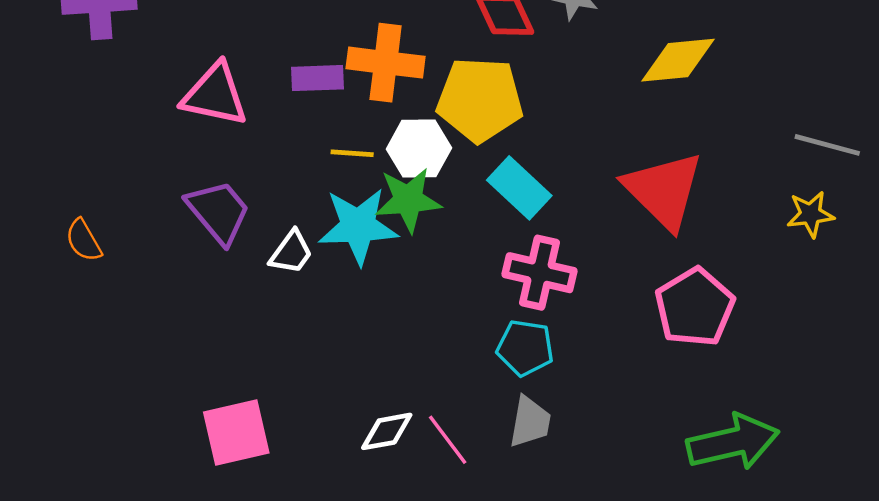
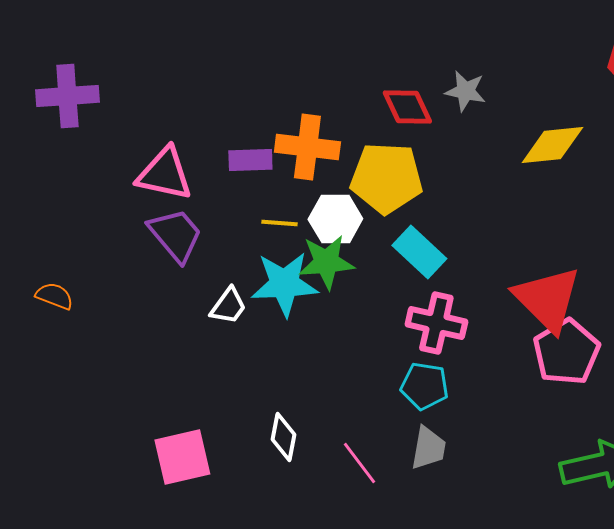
red triangle: (664, 190) -> (547, 299), moved
purple trapezoid: (218, 212) -> (175, 235), moved
orange semicircle: (84, 240) -> (54, 296), turned 141
white diamond: (387, 431) -> (283, 437), moved, turned -69

